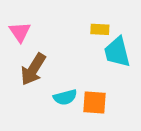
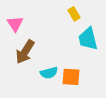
yellow rectangle: (100, 29) -> (74, 14), moved, turned 56

